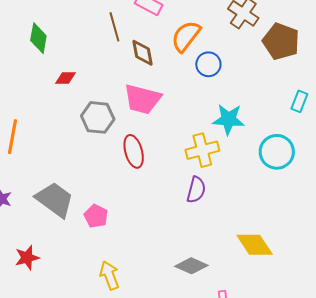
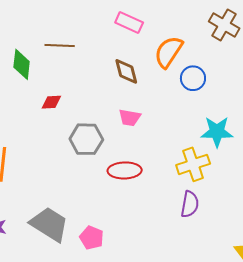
brown line: (114, 27) -> (60, 46), moved, turned -68
pink trapezoid: (142, 99) -> (130, 118), size x0.6
red ellipse: (134, 151) -> (125, 170), turned -72

